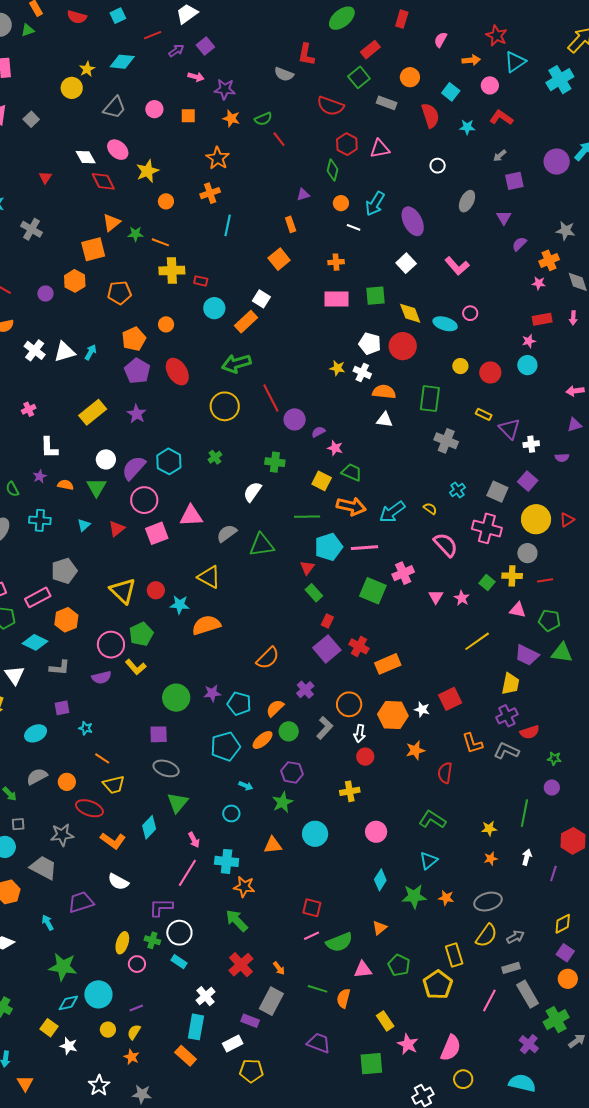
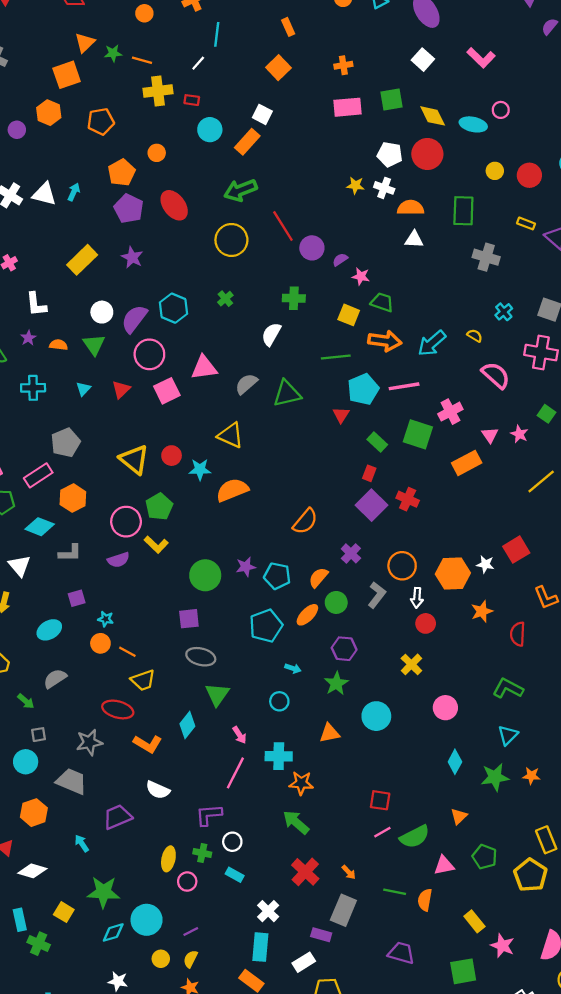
white line: (354, 227) -> (198, 63), moved, turned -64
white triangle: (65, 352) -> (44, 194), turned 35
green rectangle: (314, 593) -> (377, 442), moved
orange rectangle: (388, 664) -> (467, 463), moved
orange circle: (67, 782) -> (100, 643), moved
yellow cross: (350, 791) -> (411, 664), turned -30
white circle: (179, 933) -> (232, 842), size x0.7
yellow square: (49, 1028) -> (64, 912), moved

